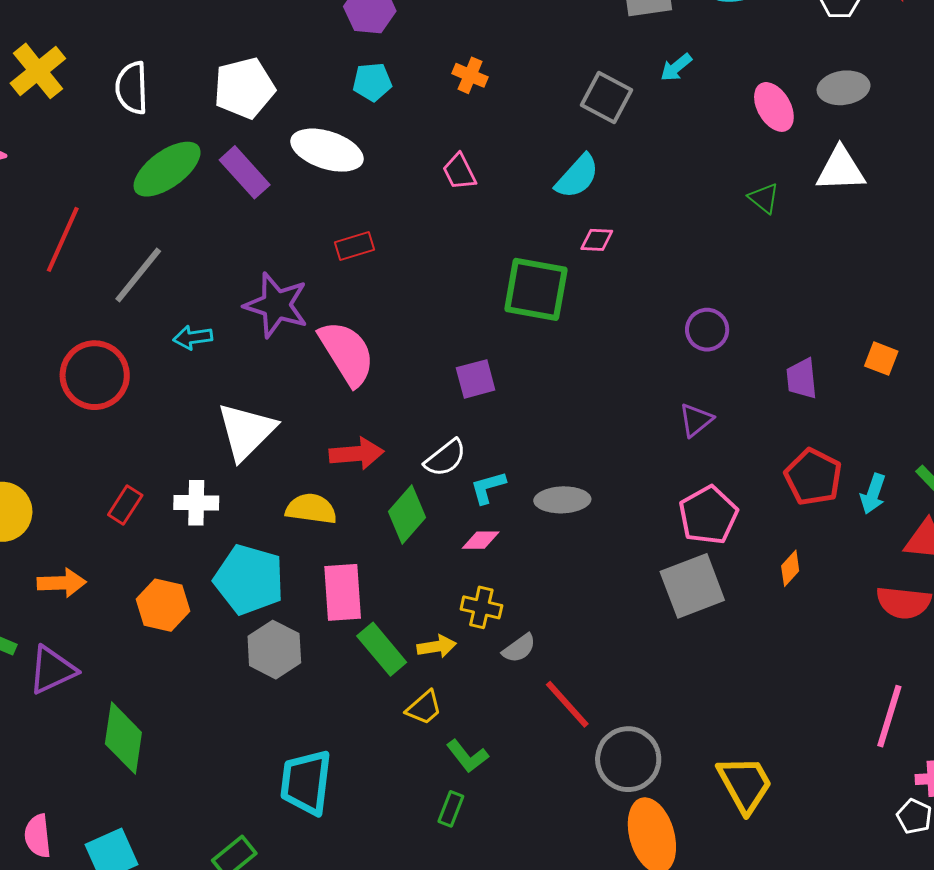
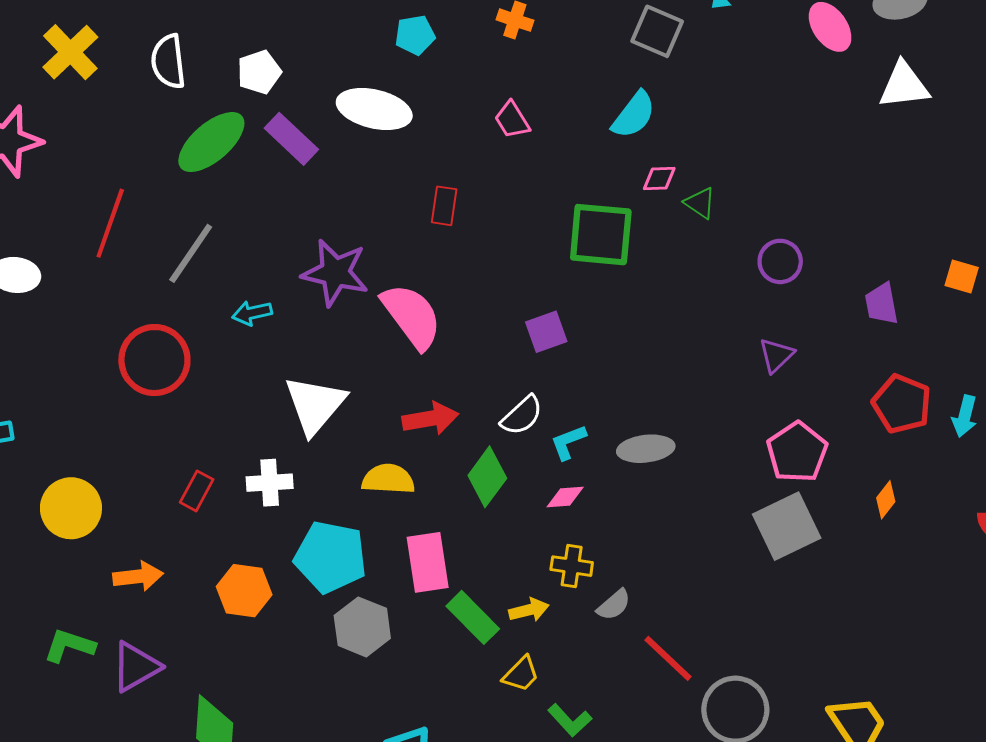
white pentagon: (244, 88) -> (259, 72), moved, size x0.7
green triangle: (764, 198) -> (700, 203), moved
red rectangle: (354, 246) -> (444, 206), moved, turned -60

